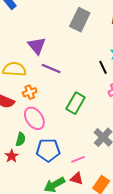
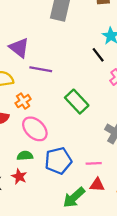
green rectangle: (76, 103) -> (77, 102), turned -60
green semicircle: (21, 139) -> (25, 156), turned -96
pink line: (78, 159) -> (94, 163), turned 32

